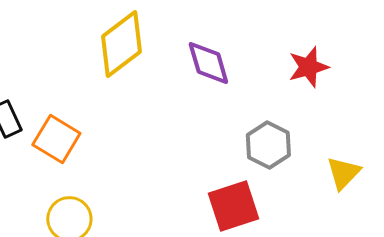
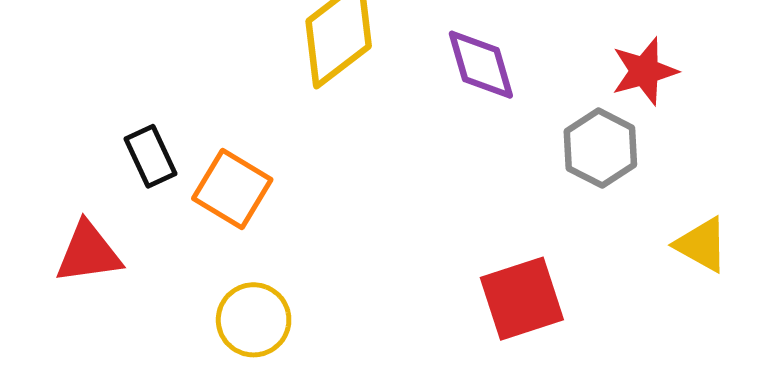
gray hexagon: (268, 145) -> (600, 148), moved
yellow triangle: (343, 173) -> (702, 245), turned -45

